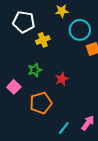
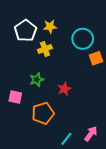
yellow star: (62, 11) -> (50, 27), moved
white pentagon: (24, 22) -> (26, 31), turned 30
pink square: (14, 87) -> (15, 97), turned -32

